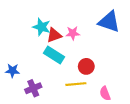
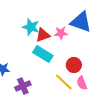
blue triangle: (109, 22) -> (81, 22), moved
yellow line: (76, 84) -> (64, 82), turned 48
pink semicircle: (105, 93) -> (82, 83), moved

